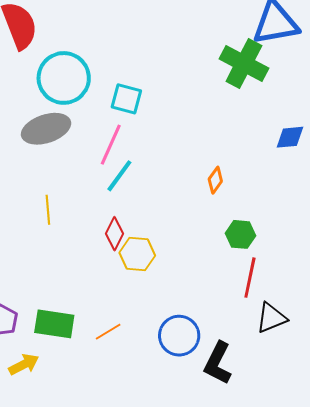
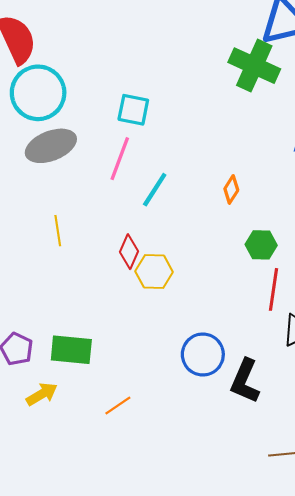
cyan circle: (64, 78) -> (38, 93), moved
cyan line: (119, 176) -> (155, 190), moved
orange line: (108, 332) -> (118, 405), moved

